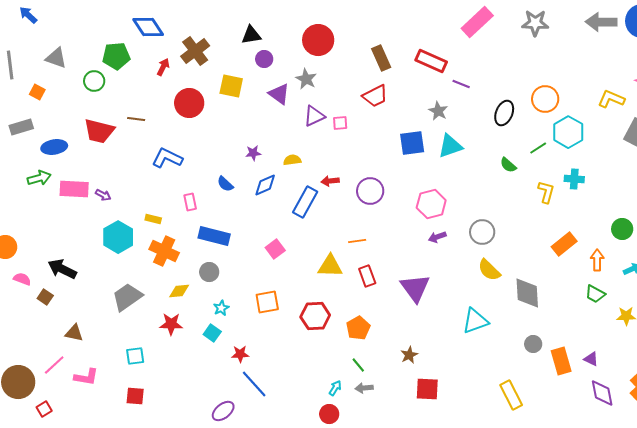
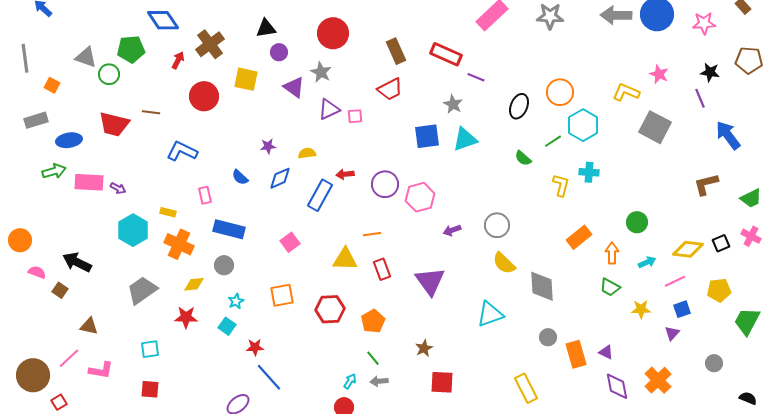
gray triangle: (56, 58) -> (86, 57), moved
pink hexagon: (431, 204) -> (420, 197), moved

